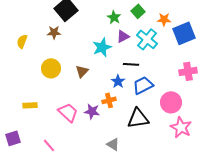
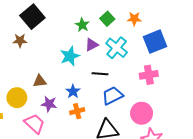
orange star: (164, 19) -> (134, 19), moved
yellow circle: (51, 68) -> (17, 98), moved
brown triangle: (82, 71) -> (40, 81), moved, turned 40
pink cross: (188, 71) -> (149, 75), moved
blue star: (118, 81) -> (73, 91), moved
purple star: (92, 111) -> (49, 104), moved

